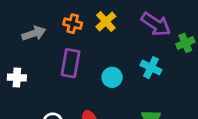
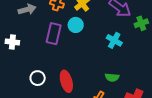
cyan circle: (112, 77) -> (76, 25), moved

